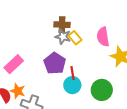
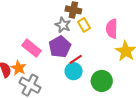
gray star: (63, 37) -> (63, 25), moved
pink rectangle: (14, 64) -> (32, 48), moved, turned 72
red line: (72, 73) -> (76, 59), turned 56

